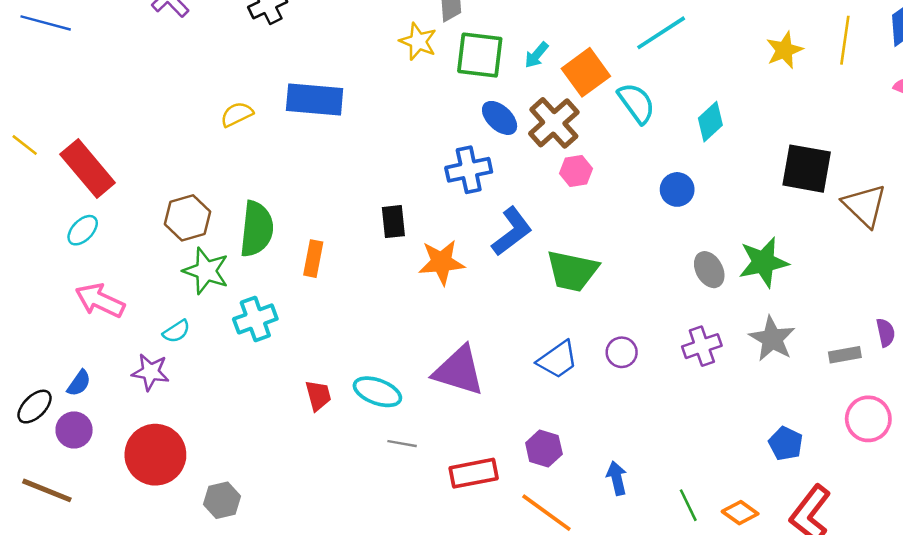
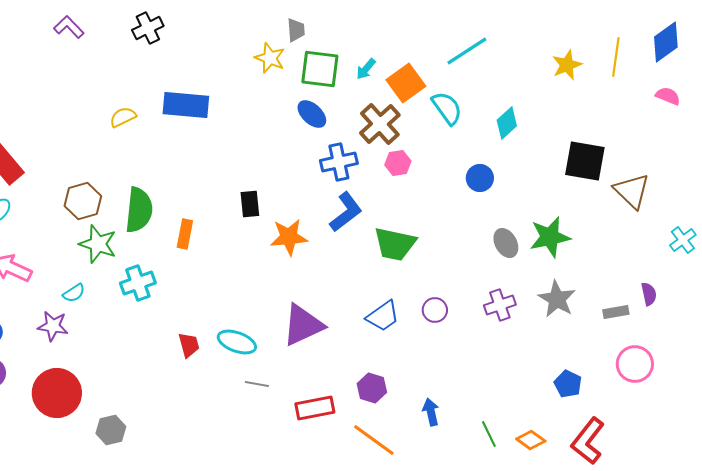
blue ellipse: (500, 118) -> (312, 114), moved
blue cross: (469, 170) -> (339, 162), moved
purple triangle: (459, 371) -> (303, 325), turned -42

